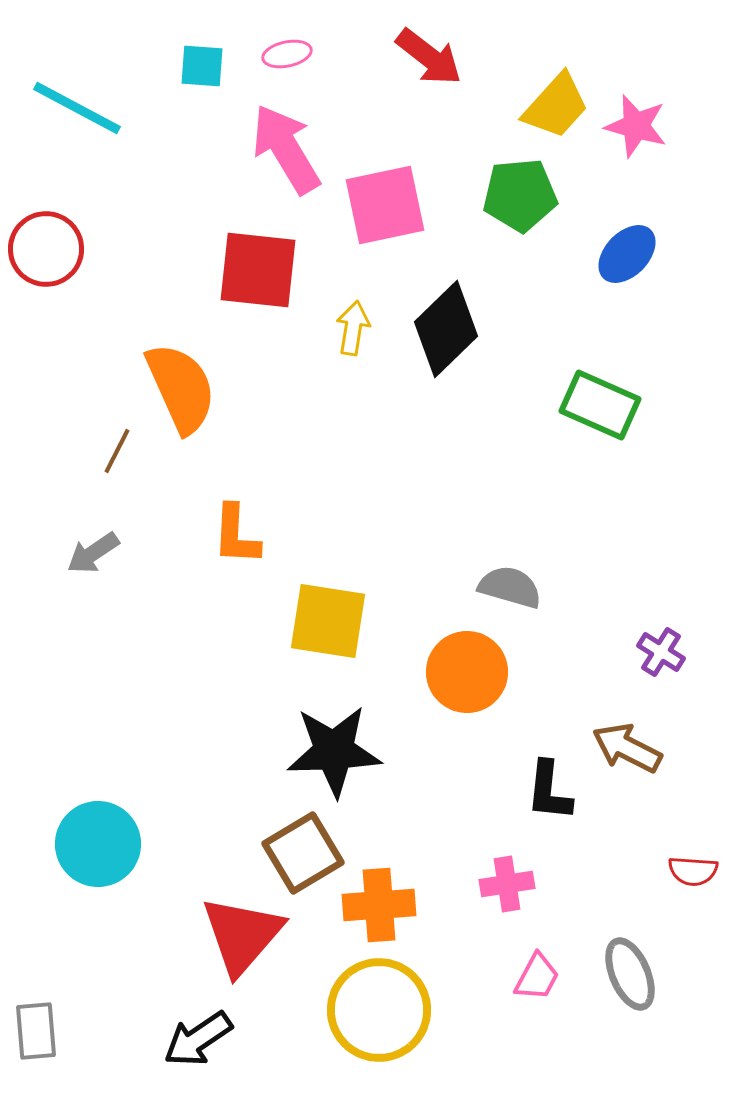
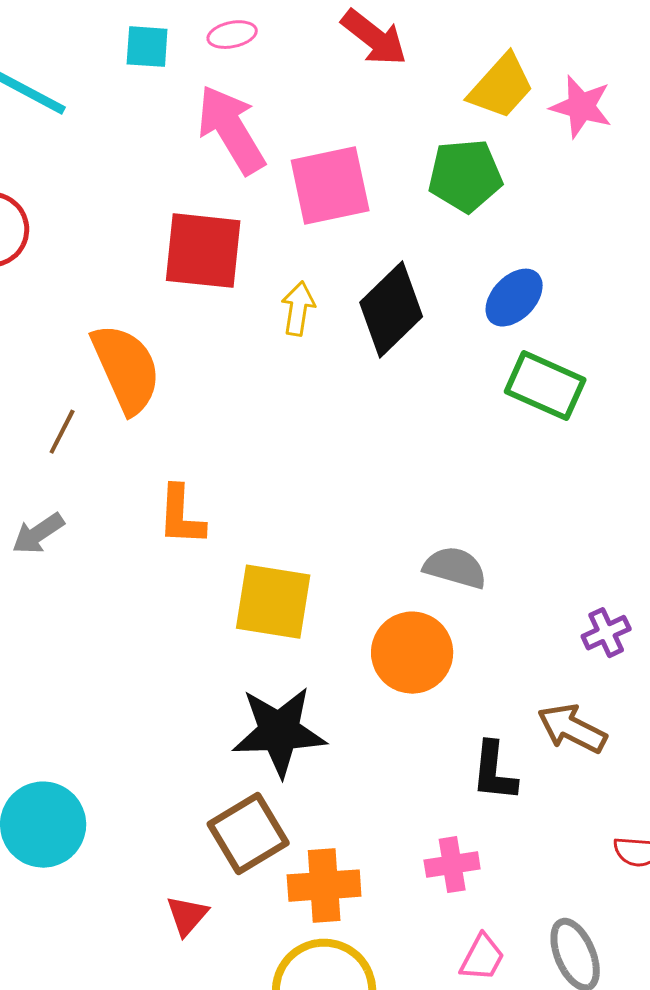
blue ellipse: (627, 254) -> (514, 298), moved
purple cross: (661, 652) -> (606, 633), turned 33
red triangle: (242, 935) -> (187, 916), size x0.5

